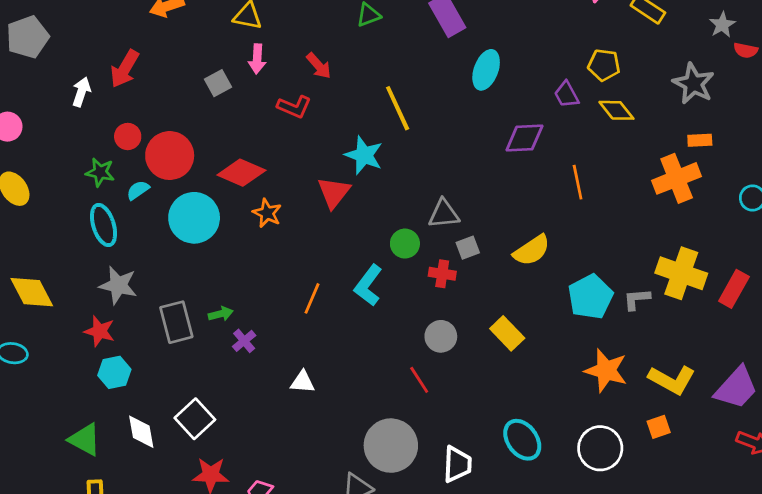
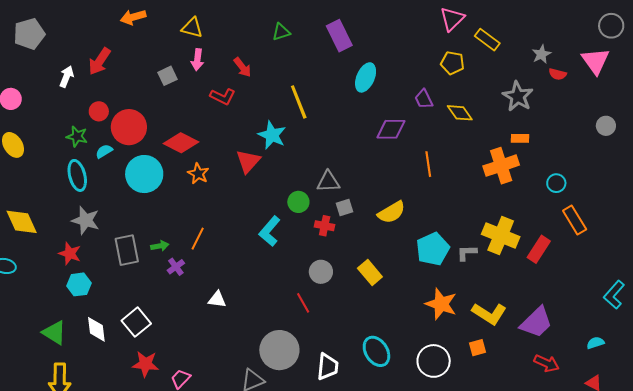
yellow pentagon: (604, 65) -> (452, 63), moved
orange line: (312, 298) -> (198, 239), moved

